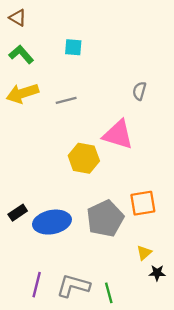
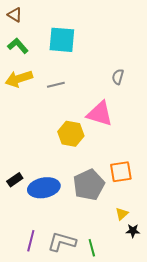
cyan square: (73, 47) -> (62, 40), size x1.8

